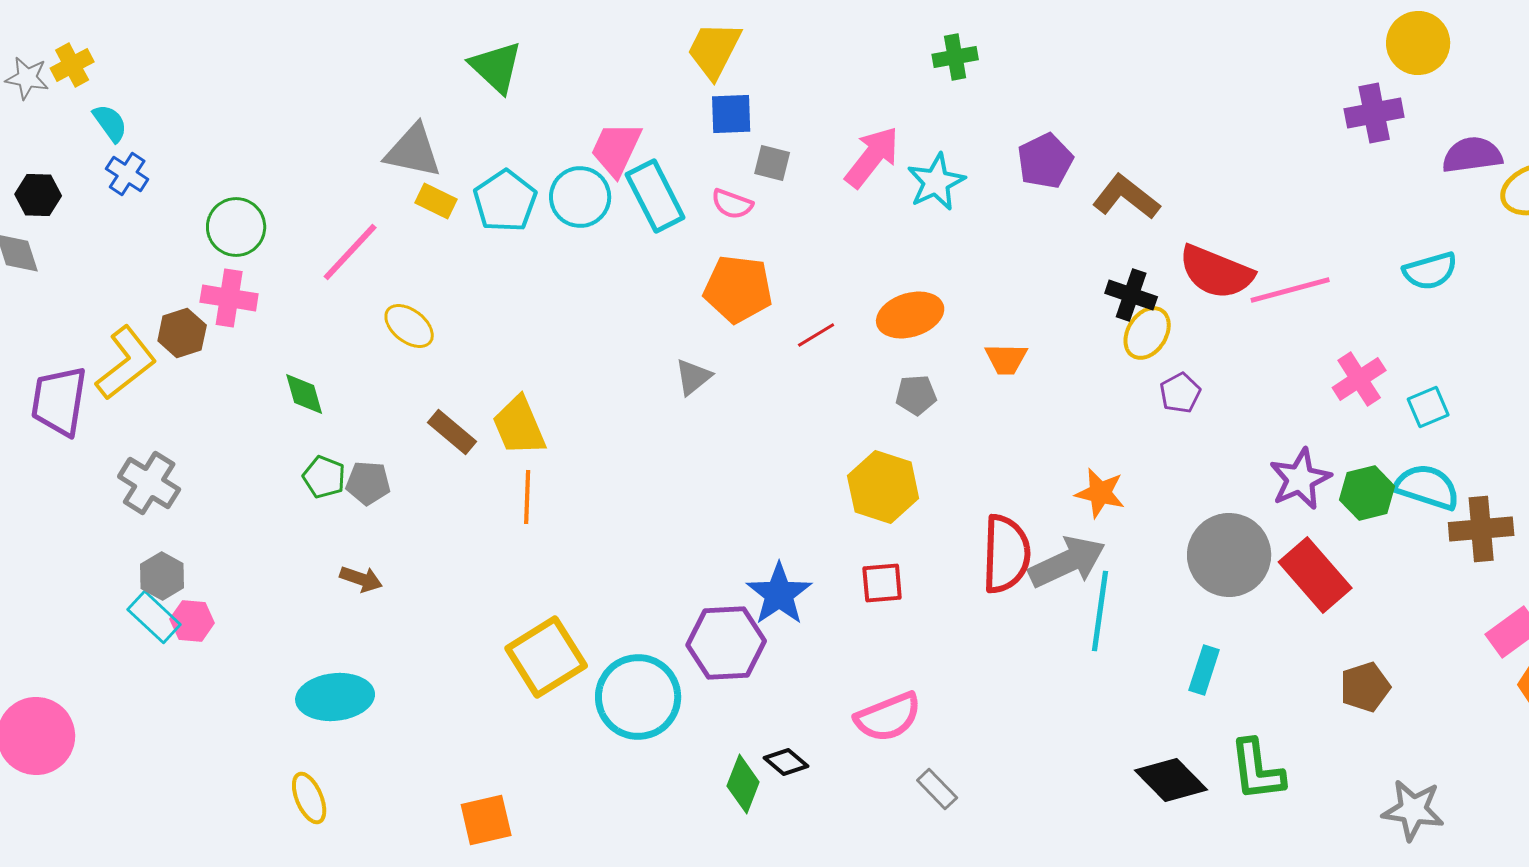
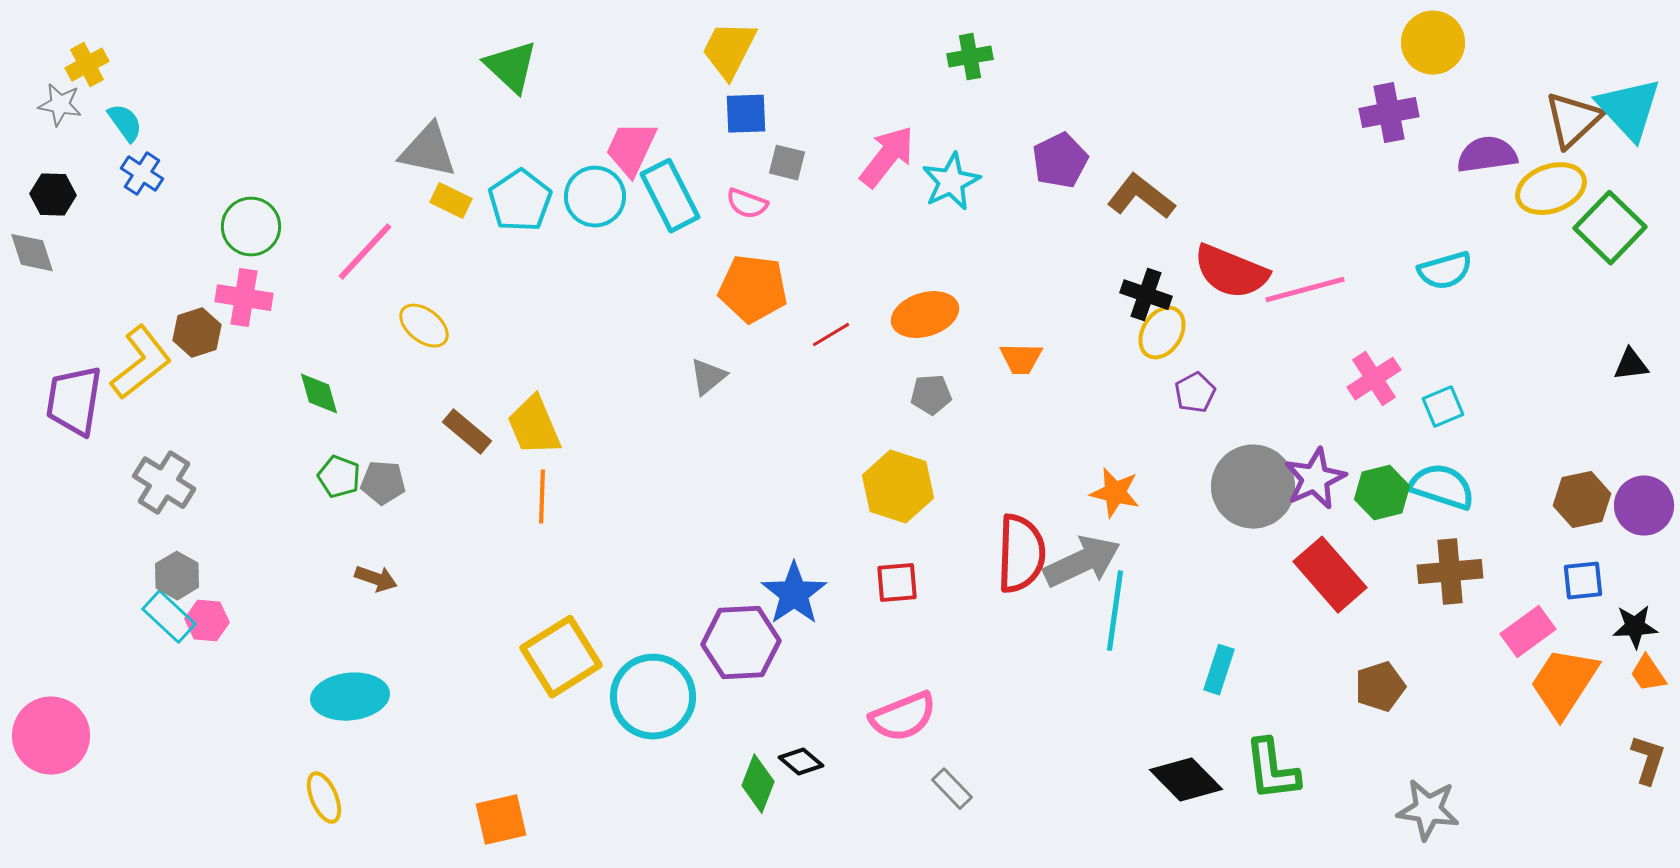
gray star: (27, 78) -> (60, 105), moved
brown cross: (1481, 529) -> (1450, 572), moved
gray circle: (1229, 555) -> (1253, 487), moved

